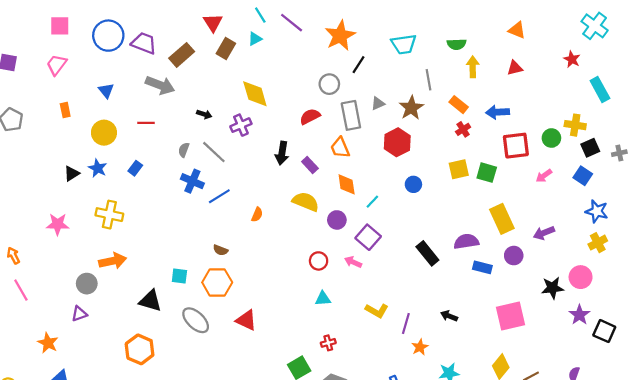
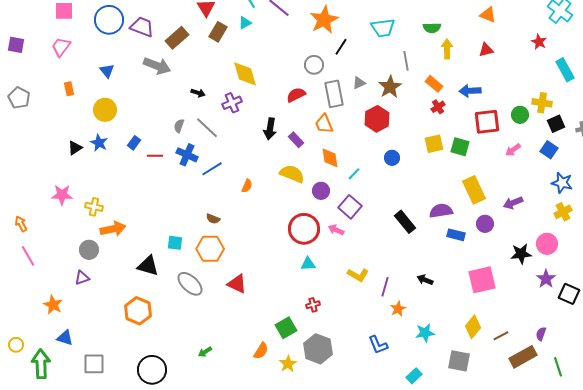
red line: (146, 123) -> (155, 156), moved
yellow cross: (109, 215) -> (94, 207), moved, size x0.7
red circle: (319, 261) -> (304, 229), size x1.8

